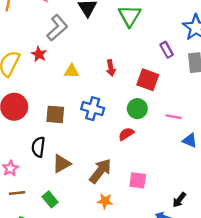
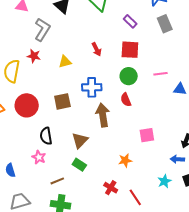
purple rectangle: (167, 50) -> (130, 21), moved
red semicircle: (126, 134) -> (126, 100), turned -64
black semicircle: (38, 147) -> (46, 136), moved
brown arrow: (100, 171) -> (103, 115), moved, turned -30
brown line: (17, 193) -> (57, 181), moved
green rectangle: (50, 199) -> (79, 165), moved

